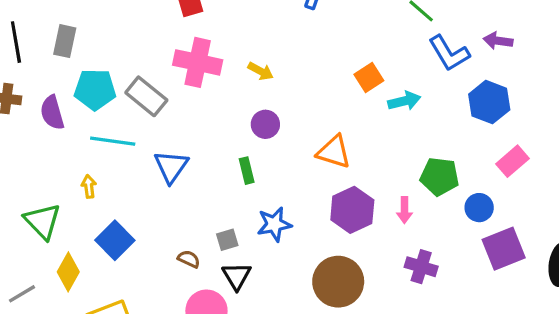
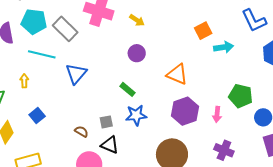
green rectangle: (247, 171) -> (128, 89), moved, turned -42
blue square: (115, 240) -> (37, 115), size x0.7
black triangle: (237, 276) -> (110, 145), turned -42

